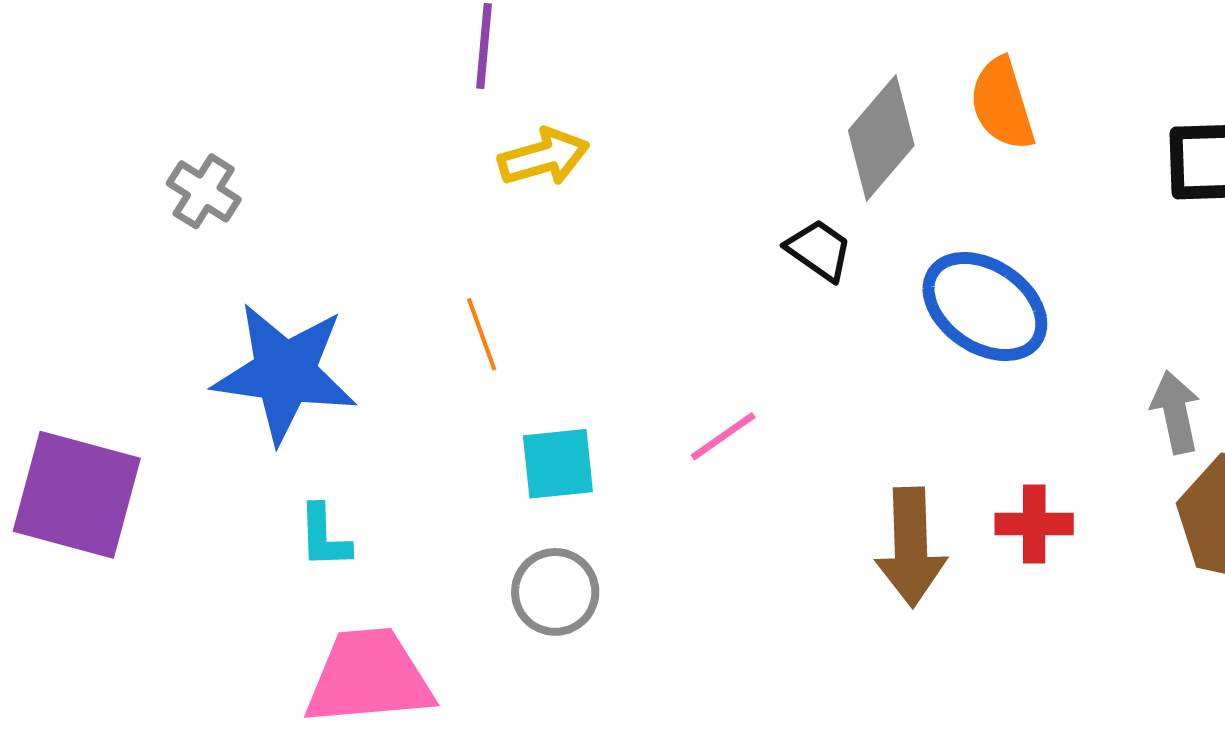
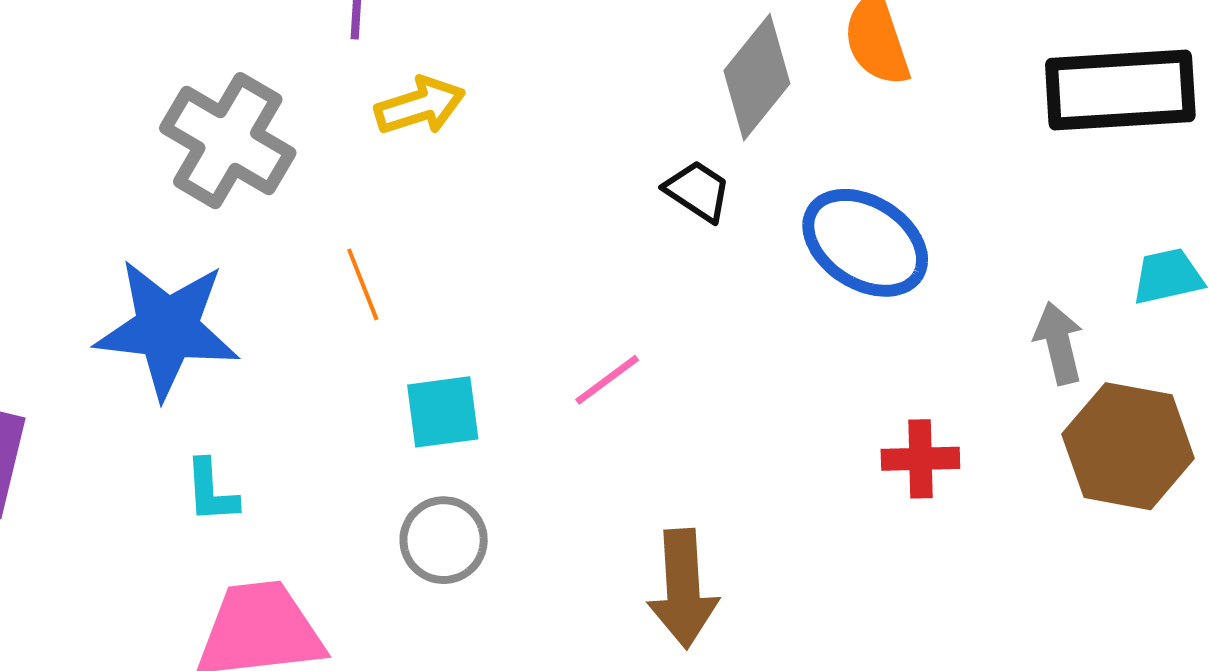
gray cross: (204, 191) -> (228, 141), moved, size x1.8
brown arrow: (911, 547) -> (683, 589), moved

